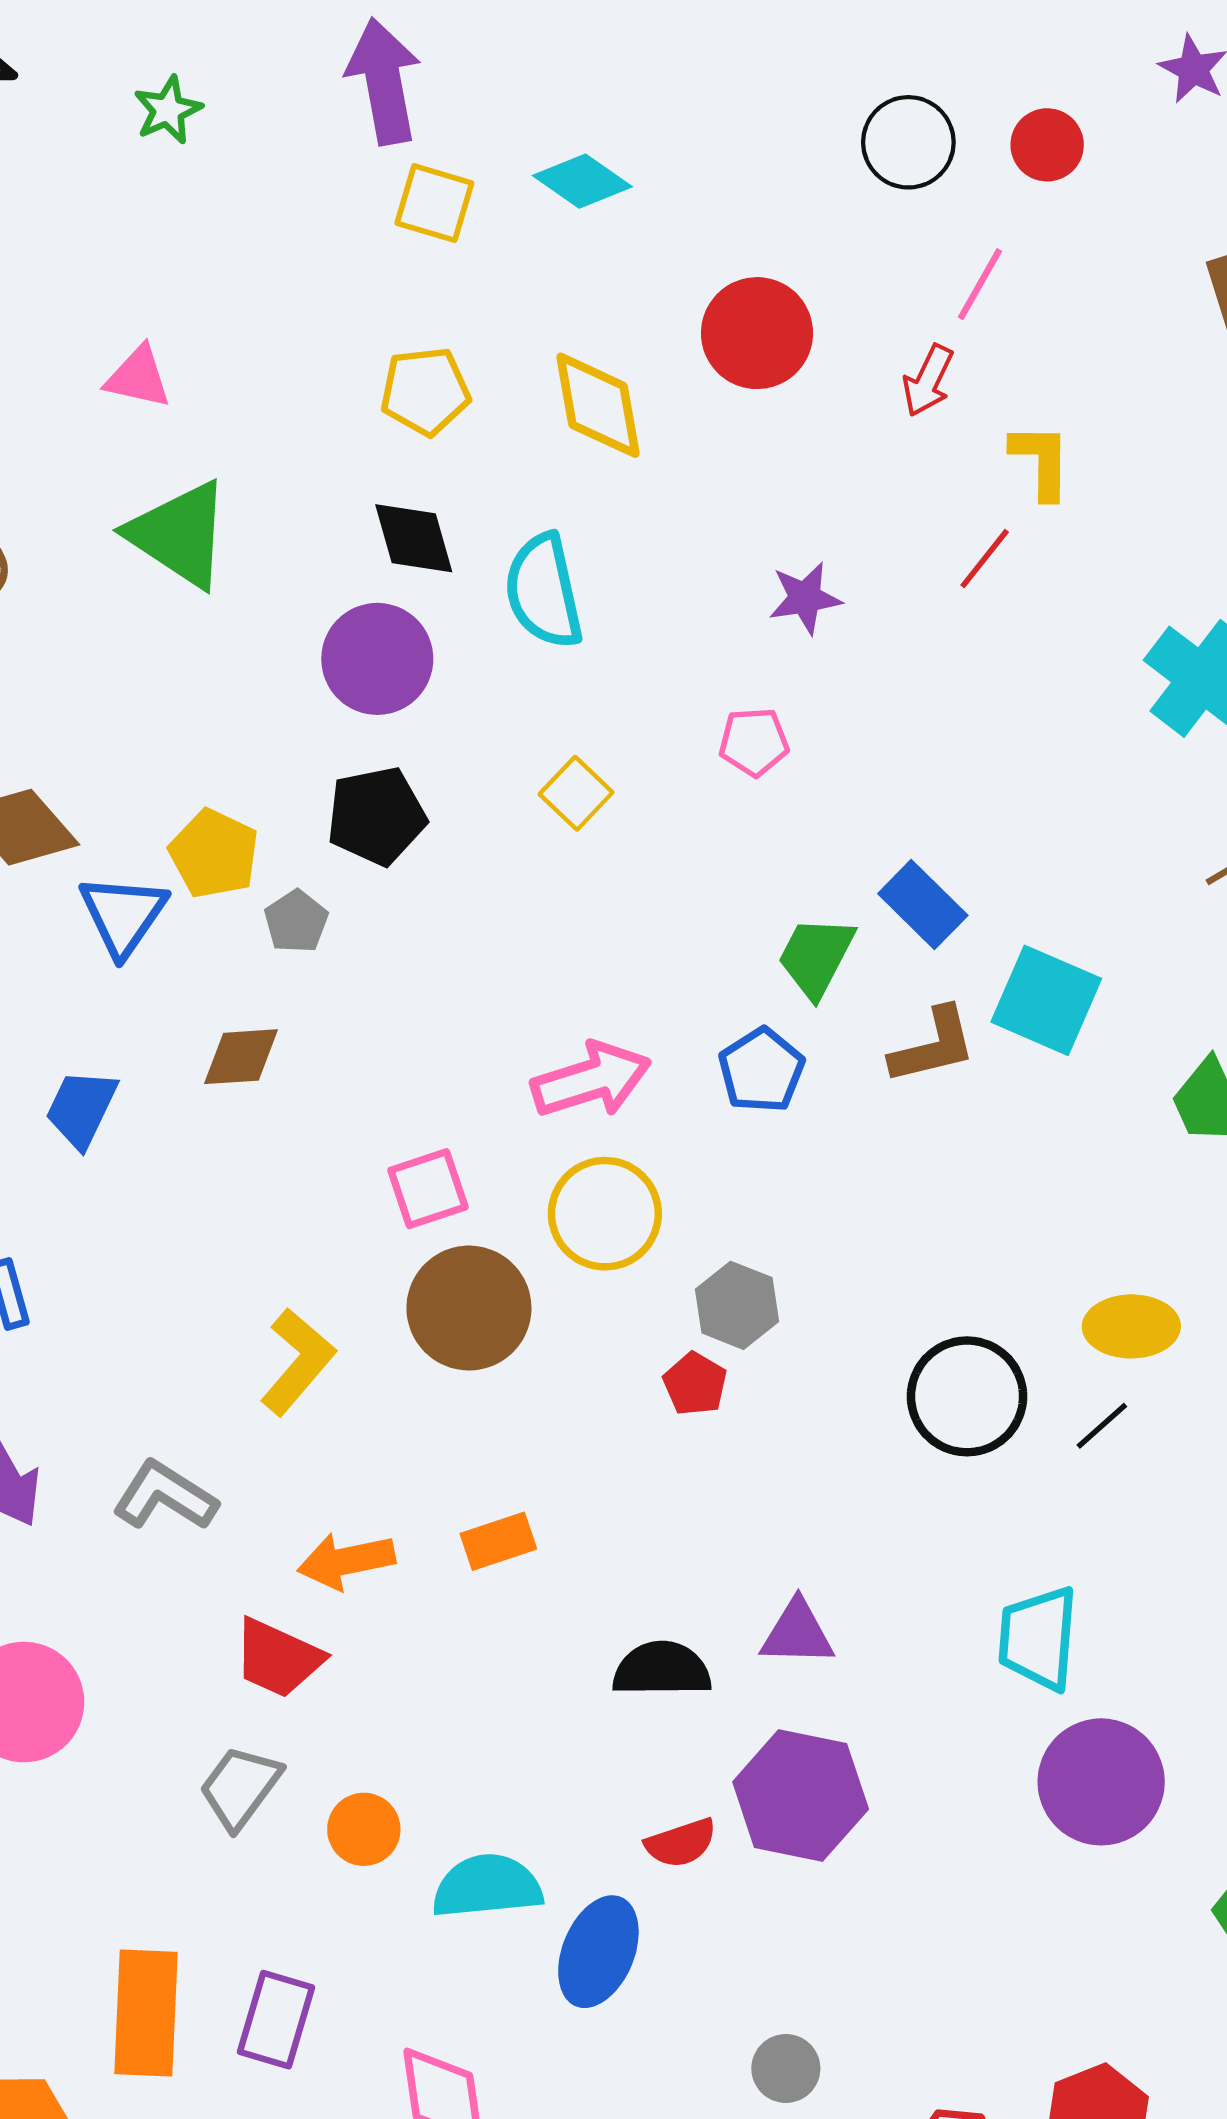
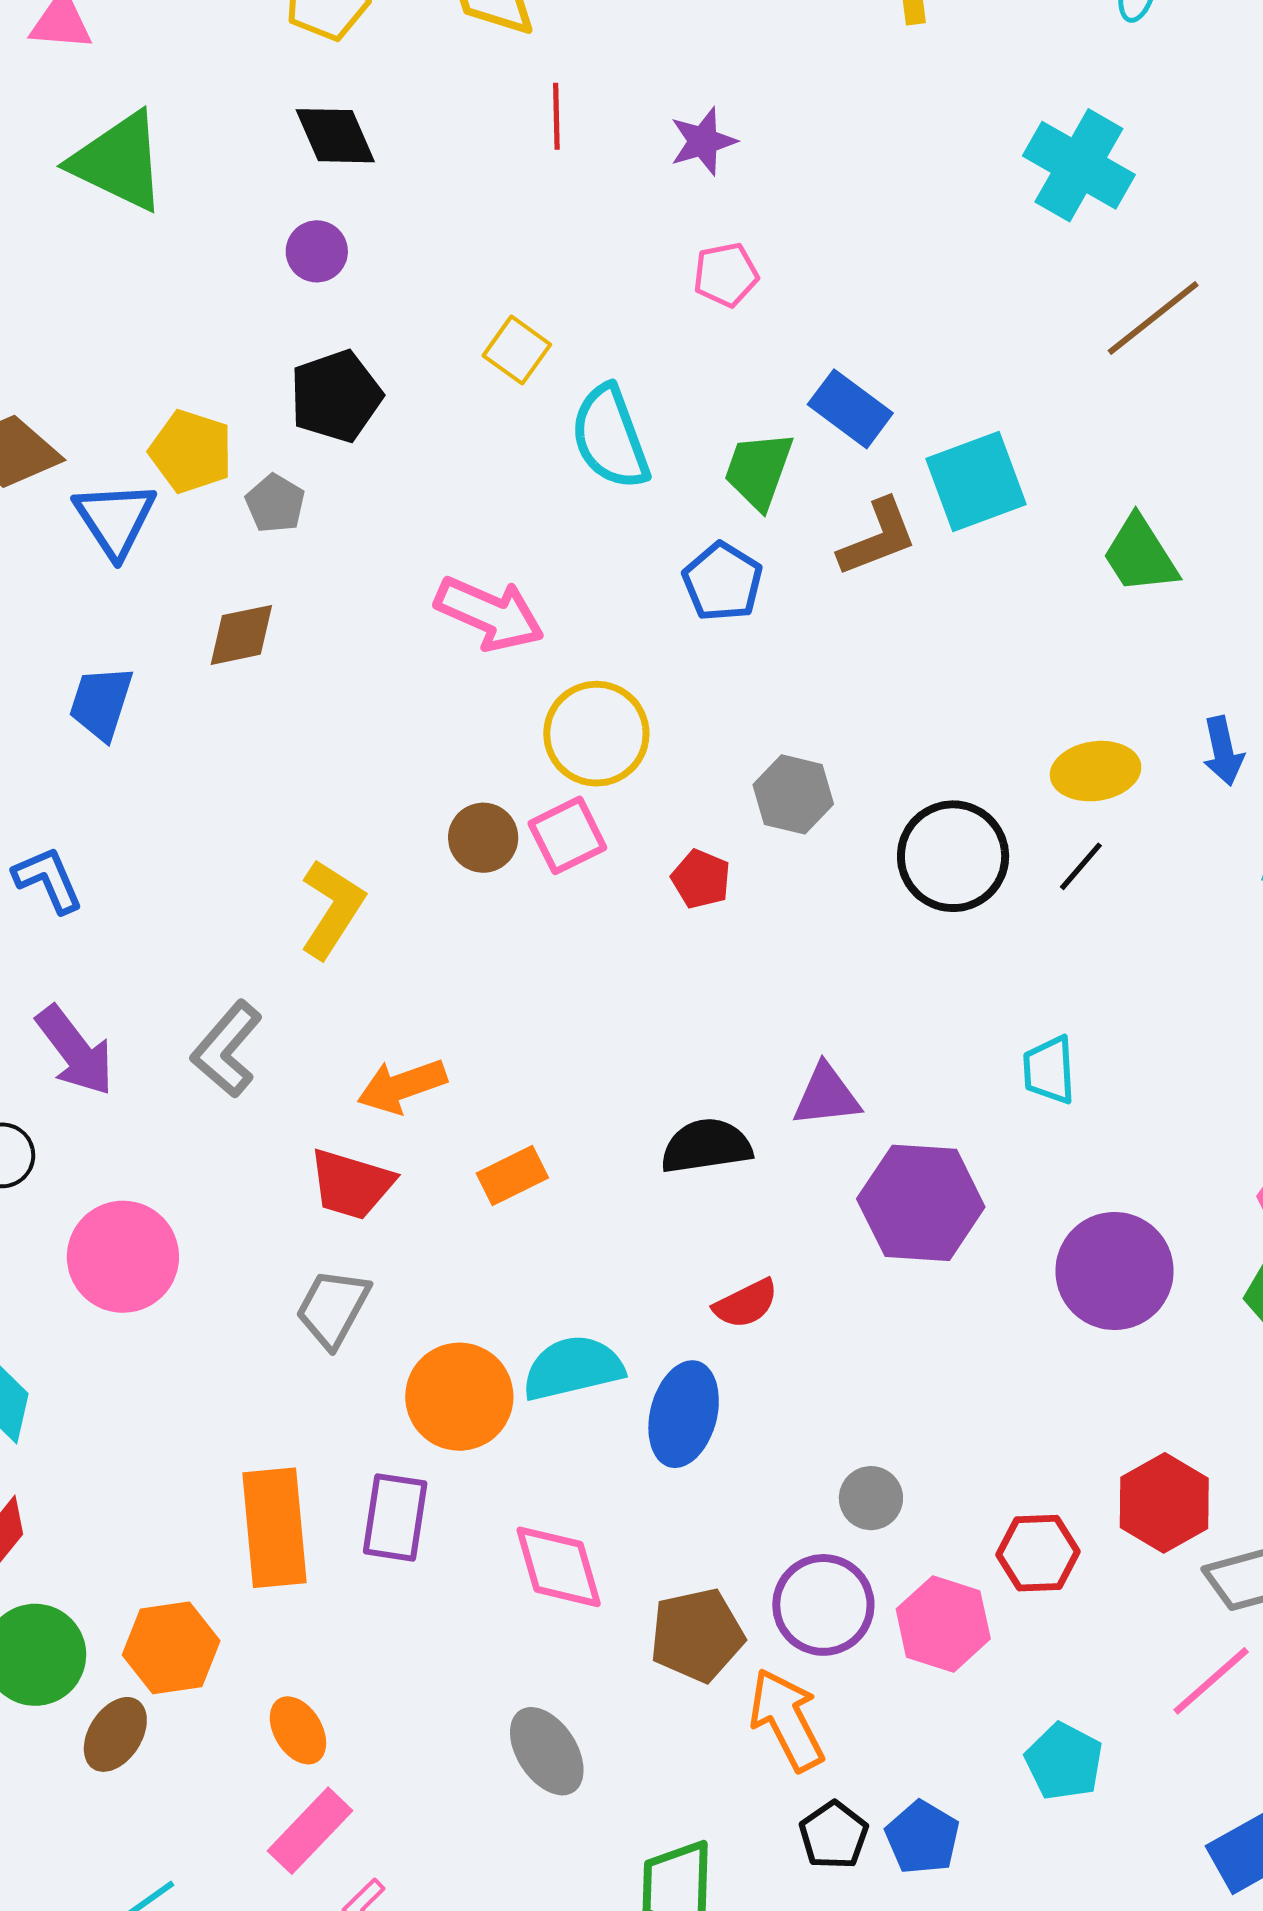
red line: (985, 559) -> (556, 116), moved, turned -32
cyan semicircle: (544, 591) -> (610, 437), moved
purple circle: (377, 659) -> (317, 251), size x0.6
pink pentagon: (754, 742) -> (726, 275), moved
cyan square: (1046, 1000) -> (976, 481), turned -36
pink arrow: (591, 1080) -> (490, 614), moved, turned 49
pink square: (428, 1189) -> (567, 835), moved
gray hexagon: (737, 1305) -> (793, 794), moved
brown circle: (469, 1308) -> (483, 838), size x0.6
gray L-shape: (165, 1496) -> (227, 1049), turned -74
orange rectangle: (498, 1541) -> (512, 1176), moved
cyan trapezoid: (1038, 1638) -> (1049, 1070), size x0.7
purple circle: (1101, 1782) -> (1114, 1271), moved
purple hexagon: (801, 1796) -> (921, 1203), moved
orange circle: (364, 1829) -> (459, 1397), moved, size x1.6

